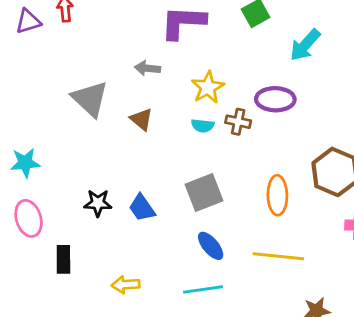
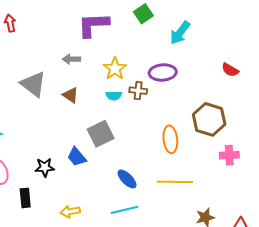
gray square: (204, 193) -> (101, 134), moved
black star: (98, 203) -> (45, 167), moved

